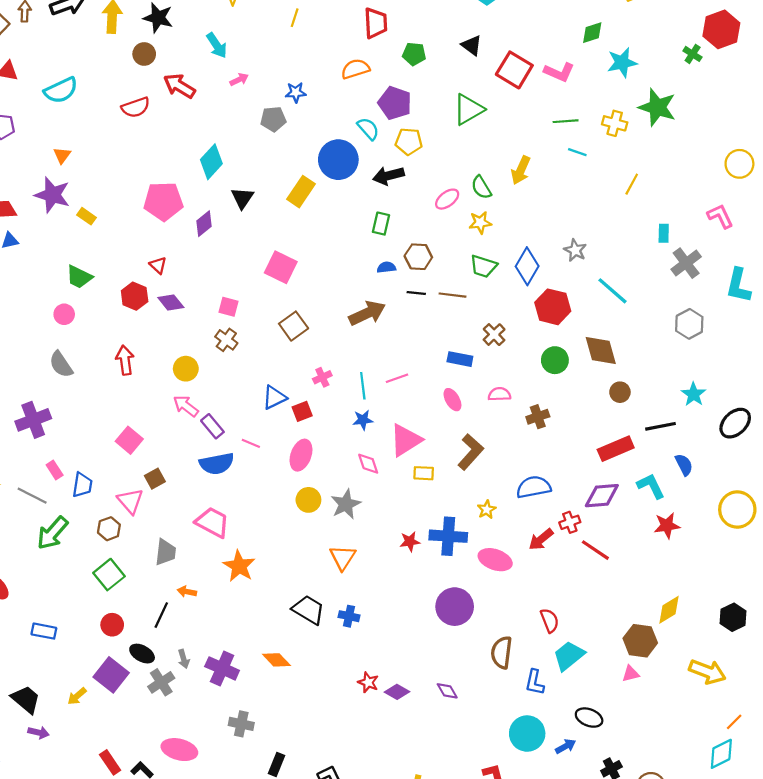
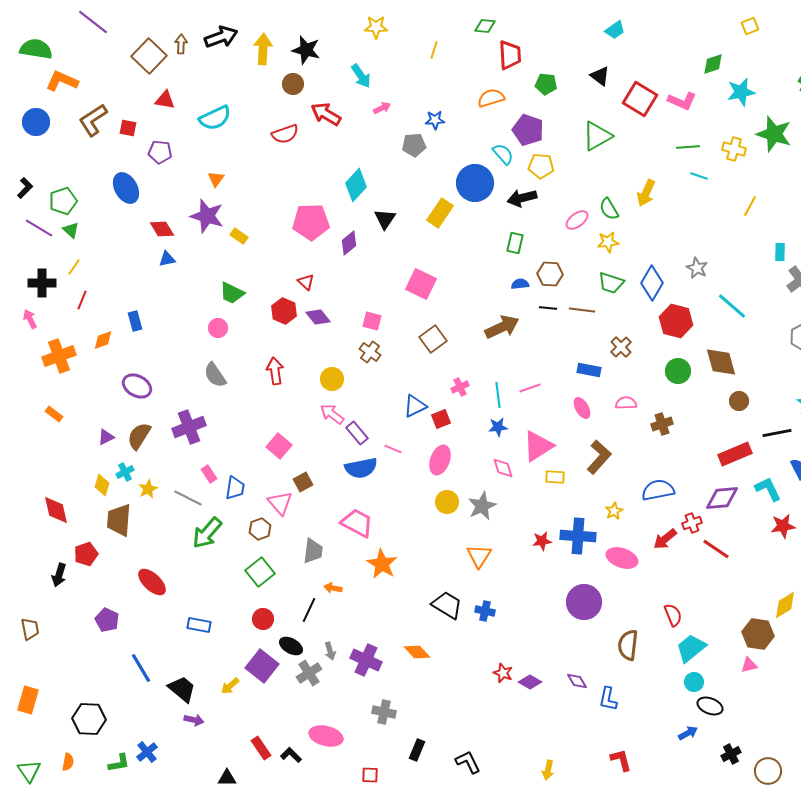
blue L-shape: (535, 682) -> (608, 699), moved
cyan circle: (527, 734) -> (694, 682), moved, size x0.6

